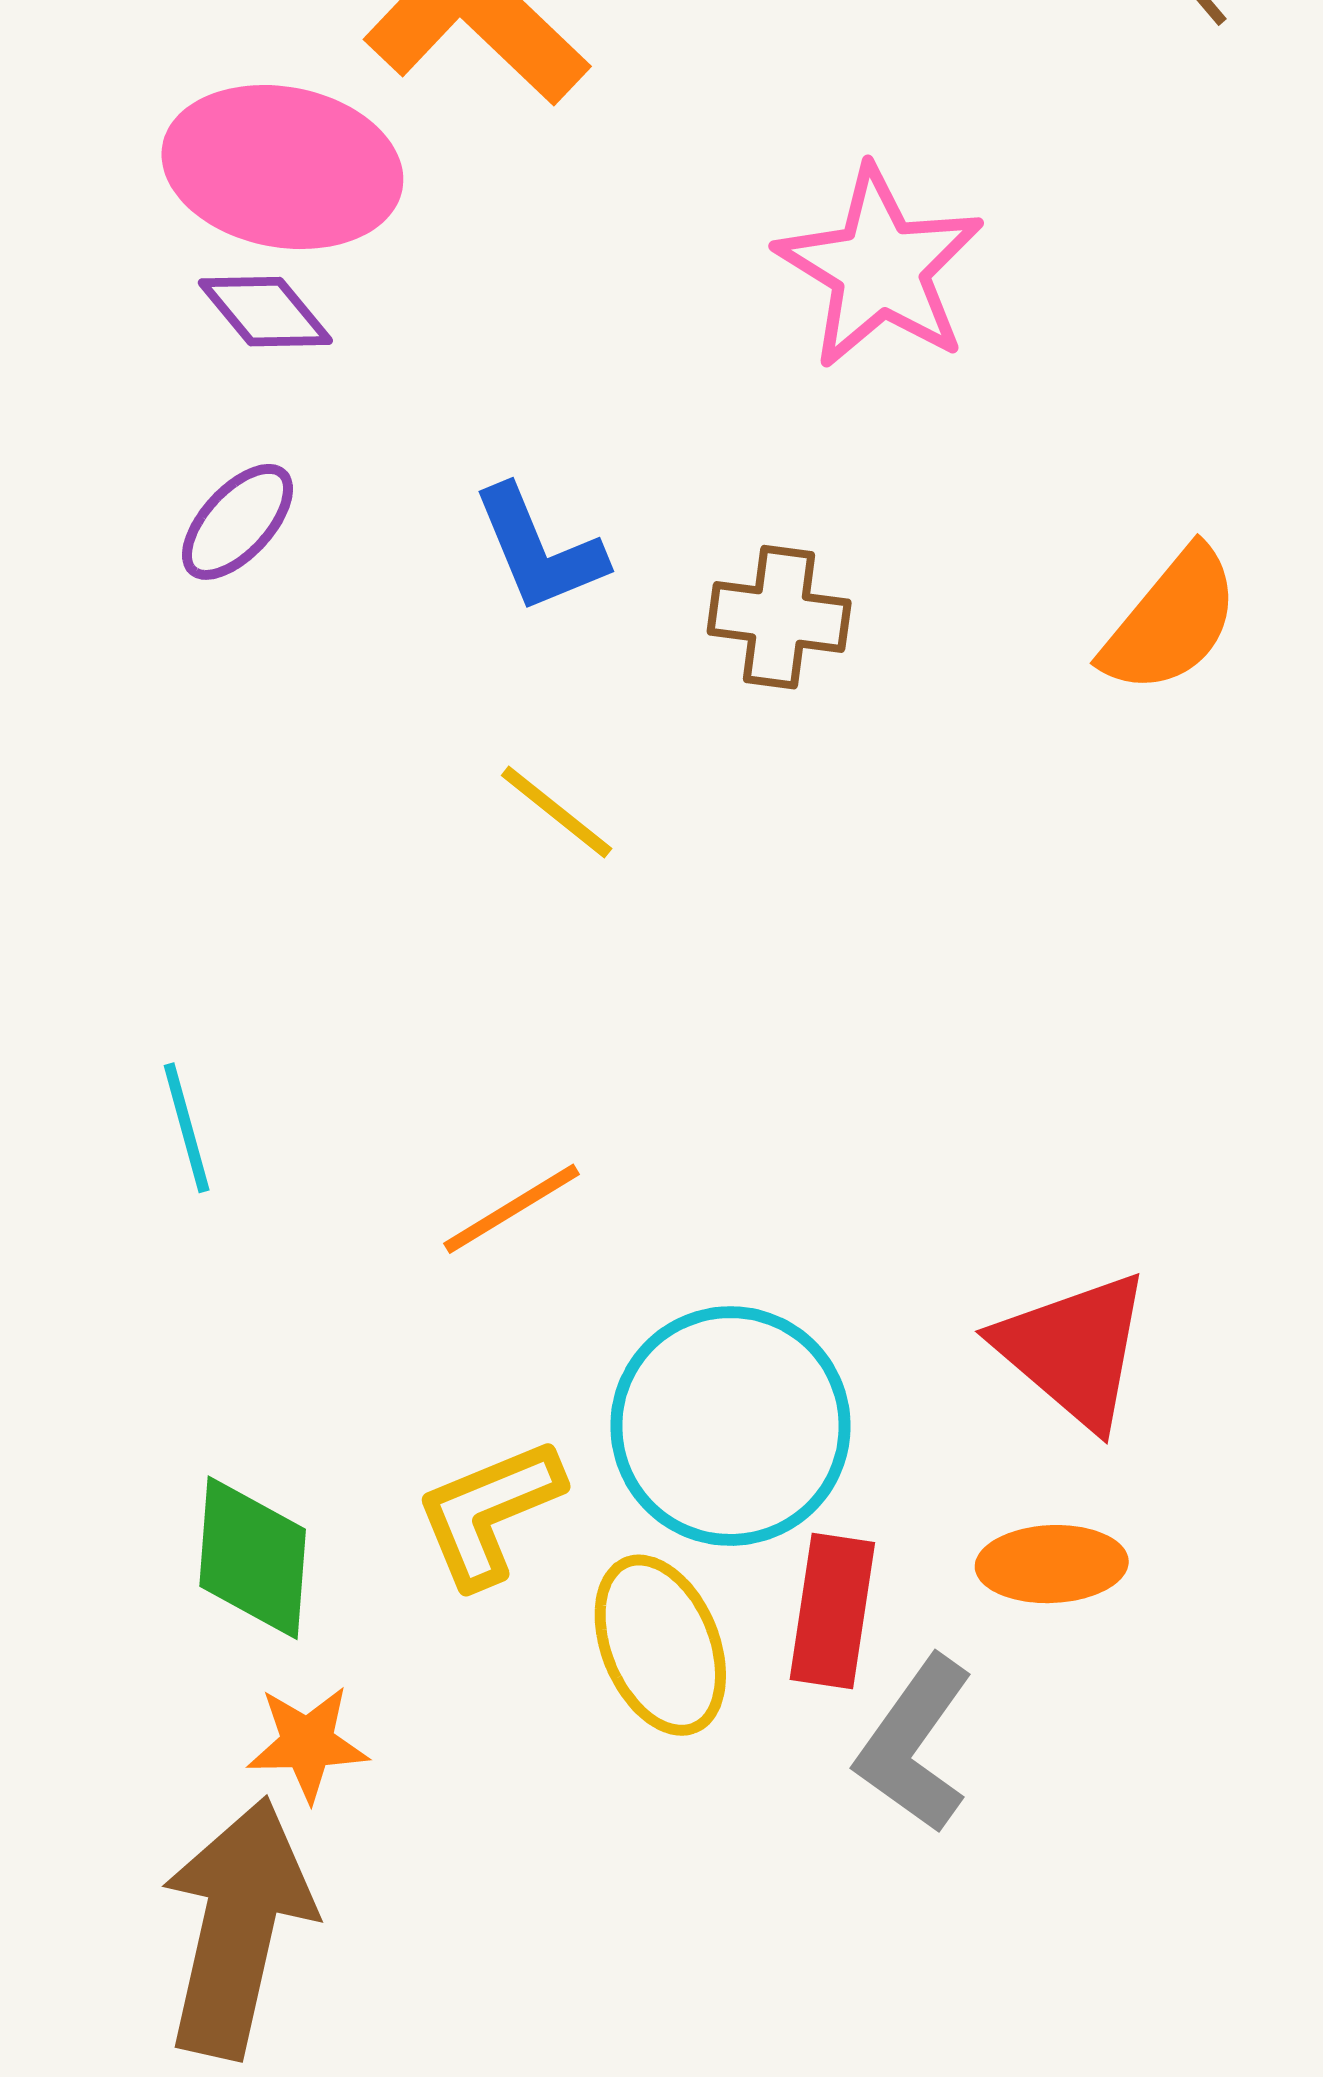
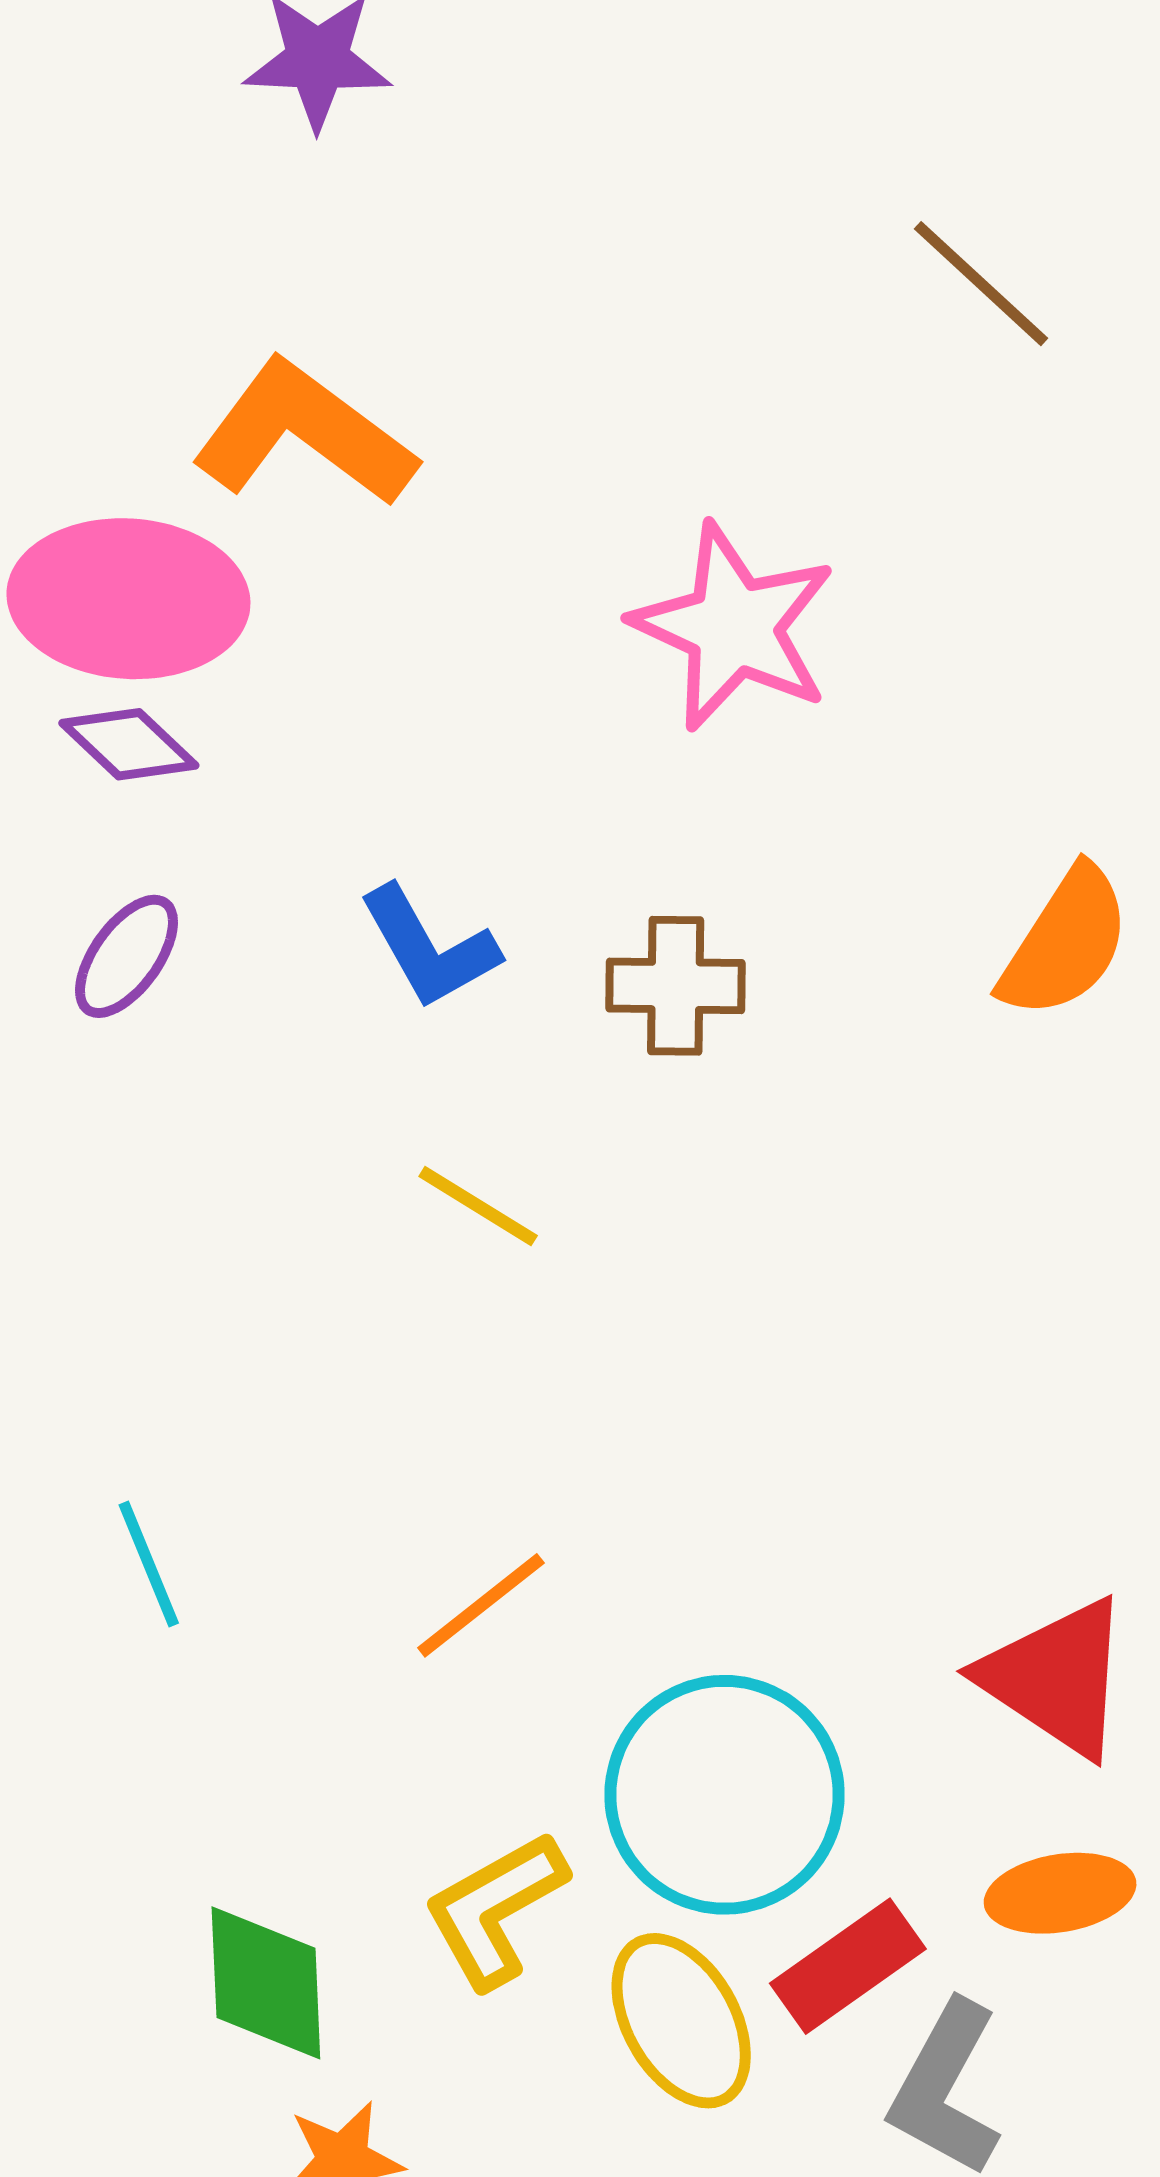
red rectangle: (832, 1611) -> (848, 1966), turned 53

